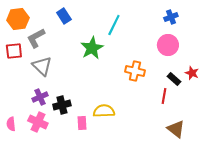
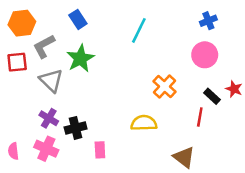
green star: (92, 48) -> (80, 58), moved
orange cross: (135, 71) -> (165, 86), turned 30
purple cross: (40, 97) -> (49, 118), turned -35
yellow semicircle: (104, 111) -> (144, 123), moved
brown triangle: (176, 129) -> (184, 157), moved

